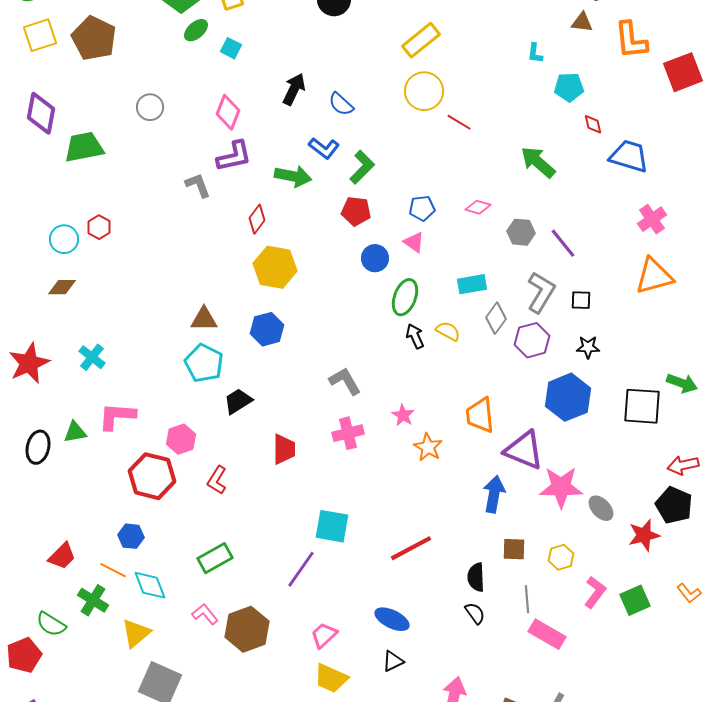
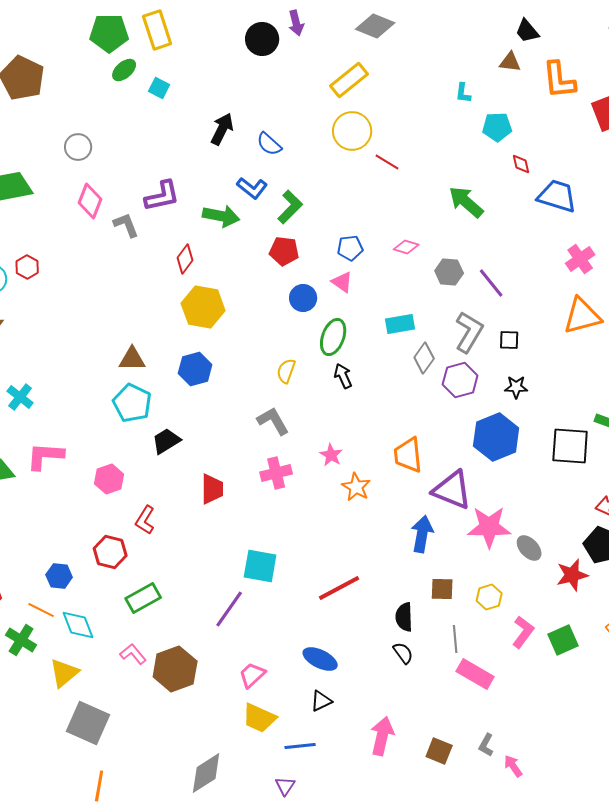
pink diamond: (228, 112) -> (90, 201), moved
yellow semicircle: (448, 331) -> (286, 371), moved, turned -100
red hexagon: (152, 476) -> (110, 552), moved, size x0.7

